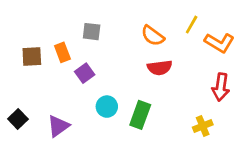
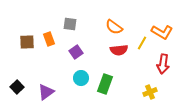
yellow line: (192, 25) -> (142, 43), moved
purple square: (85, 73) -> (76, 52), moved

